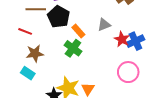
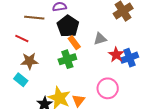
black pentagon: (59, 17) -> (68, 26), moved
green cross: (73, 48) -> (67, 59), turned 30
pink circle: (128, 72) -> (108, 88), moved

